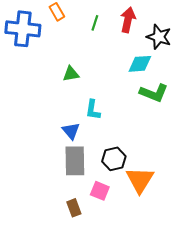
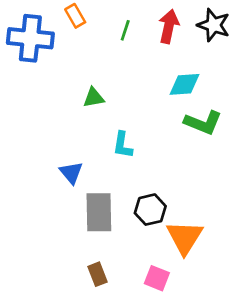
black star: (159, 37) -> (214, 25), moved
blue triangle: (71, 131) -> (71, 173), moved
pink square: (100, 191) -> (157, 278), moved

